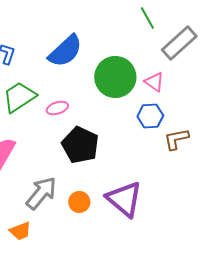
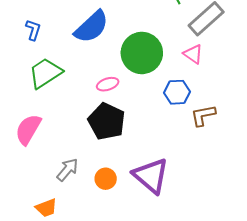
pink triangle: (154, 82) -> (193, 54), moved
pink ellipse: (57, 108) -> (108, 84), moved
gray arrow: (41, 193) -> (67, 170), size x0.7

